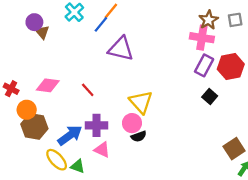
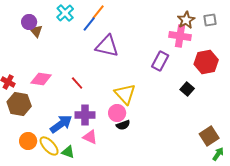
purple rectangle: (204, 65) -> (160, 61), moved
orange circle: (27, 110) -> (28, 141), moved
brown hexagon: (34, 126) -> (19, 104), moved

